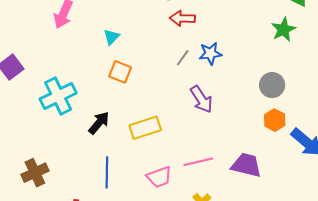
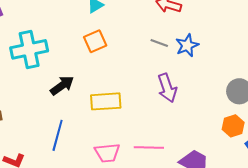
blue star: (210, 53) -> (187, 45), turned -30
gray line: (183, 58) -> (159, 43), turned 60
orange square: (120, 72) -> (95, 41), turned 30

